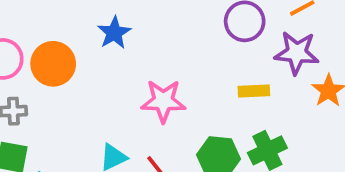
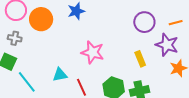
yellow rectangle: (254, 91) -> (140, 59), turned 56

